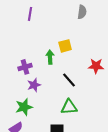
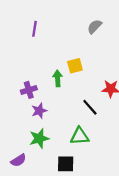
gray semicircle: (82, 12) -> (95, 27), turned -144
black line: (69, 80) -> (90, 107), moved
green star: (24, 107) -> (39, 138), moved

